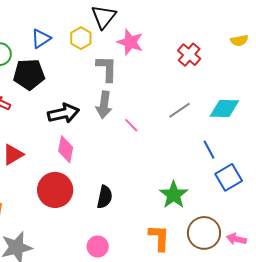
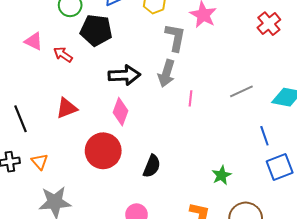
red cross: (189, 55) -> (269, 24), moved
pink line: (131, 125) -> (190, 98), turned 42
green star: (174, 195) -> (221, 175), size x0.7

